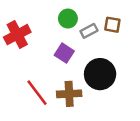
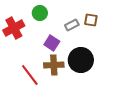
green circle: (68, 19) -> (40, 13), moved
brown cross: (69, 94) -> (54, 65), moved

